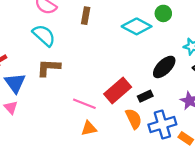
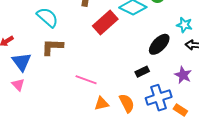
red rectangle: (118, 91) -> (105, 22), moved
orange semicircle: (134, 119) -> (127, 103), moved
orange triangle: (89, 128) -> (102, 104), moved

